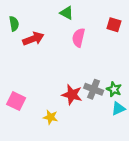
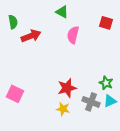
gray cross: (94, 89) -> (91, 102), moved
red star: (72, 95) -> (67, 88), turned -30
yellow star: (51, 117) -> (63, 109), moved

